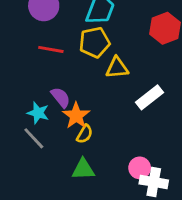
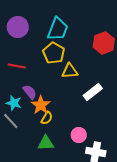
yellow pentagon: (94, 42) -> (54, 53), turned -30
red line: (51, 49) -> (17, 66), moved
pink circle: (140, 168) -> (79, 135), moved

